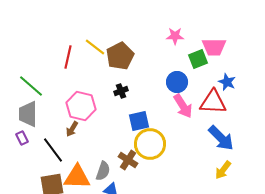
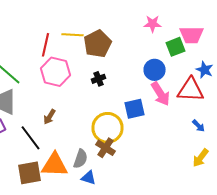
yellow line: (95, 47) -> (72, 35), turned -35
pink hexagon: (81, 106) -> (56, 72), moved
blue square: (139, 121) -> (134, 109), moved
blue arrow: (221, 138) -> (198, 126), size x0.5
yellow circle: (150, 144) -> (108, 128), moved

